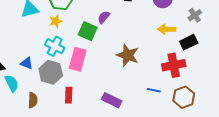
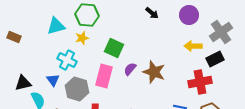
gray cross: (195, 15) -> (221, 32), size x1.6
purple semicircle: (104, 17) -> (130, 69), moved
cyan cross: (55, 46) -> (67, 60), moved
blue triangle: (27, 63) -> (53, 80), turned 32

